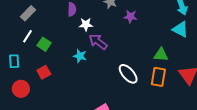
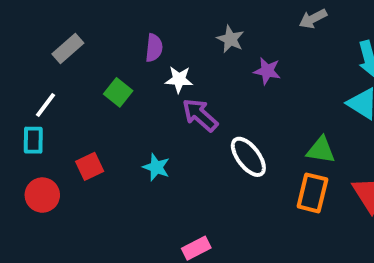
white line: (27, 36) -> (46, 105), moved
green square: (44, 44) -> (118, 92), moved
cyan star: (80, 56) -> (156, 167), moved
white ellipse: (128, 74) -> (248, 157), moved

